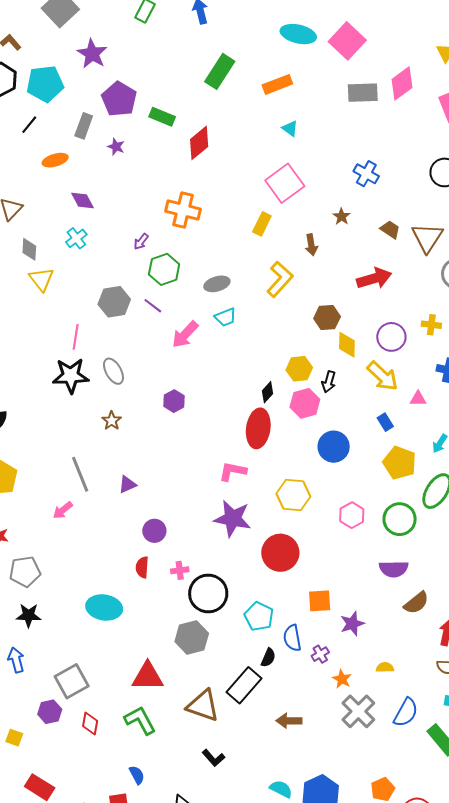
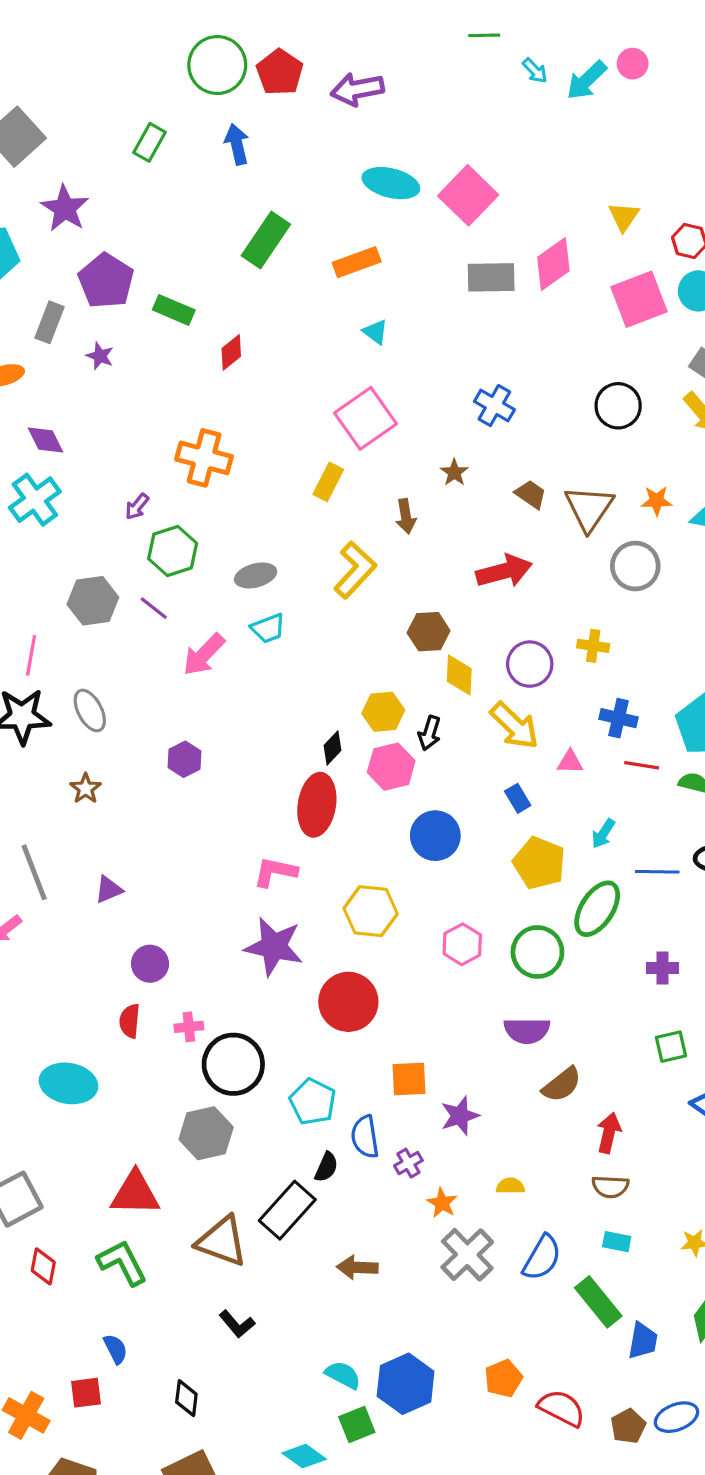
red diamond: (199, 143) -> (231, 352), size x0.7
cyan cross: (76, 238) -> (35, 500), size x1.5

